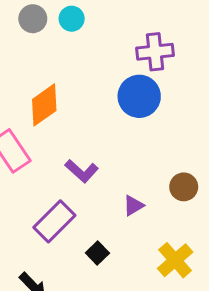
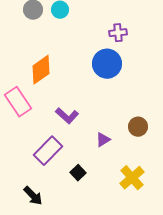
purple cross: (155, 52) -> (118, 33), size x0.7

